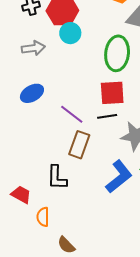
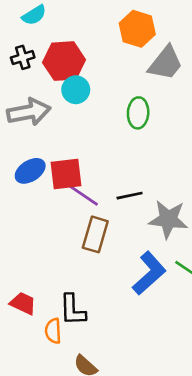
gray arrow: (33, 48) -> (29, 112), size x1.4
green ellipse: (117, 53) -> (138, 113), size x0.7
red square: (112, 93) -> (66, 174), moved
black L-shape: (57, 178) -> (73, 310), moved

